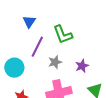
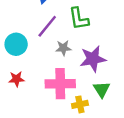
purple star: (82, 66) -> (93, 59), size x1.6

